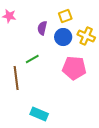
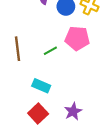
green line: (32, 59) -> (50, 51), moved

